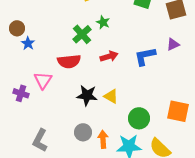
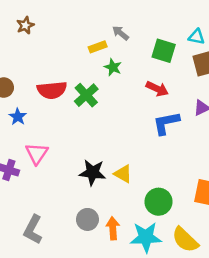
green star: (103, 22) -> (113, 67), moved
blue star: (28, 43) -> (18, 117), moved
red arrow: (109, 56) -> (157, 89), moved, turned 42
red semicircle: (69, 61) -> (52, 90), moved

